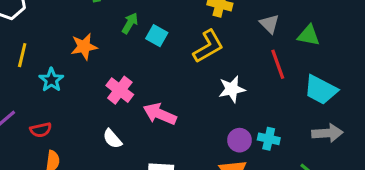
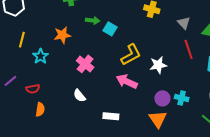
green arrow: (130, 23) -> (93, 20), turned 64
yellow L-shape: (208, 46) -> (131, 55), moved
pink arrow: (160, 114) -> (127, 81), moved

